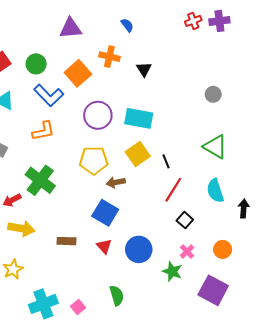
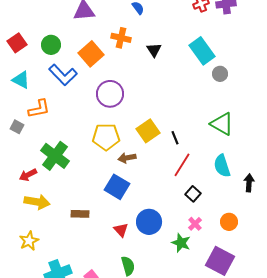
cyan rectangle: (139, 118) -> (202, 51), moved, turned 44
orange L-shape: (43, 131) -> (39, 109), moved
red triangle: (104, 246) -> (121, 230), moved

